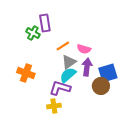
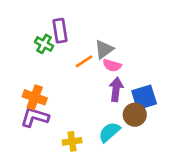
gray triangle: (69, 62) -> (104, 49), moved
cyan semicircle: (68, 75) -> (109, 132), moved
purple L-shape: (60, 88) -> (35, 117), moved

